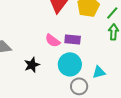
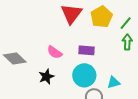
pink semicircle: (53, 41) -> (55, 52), moved

